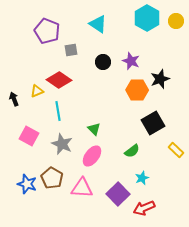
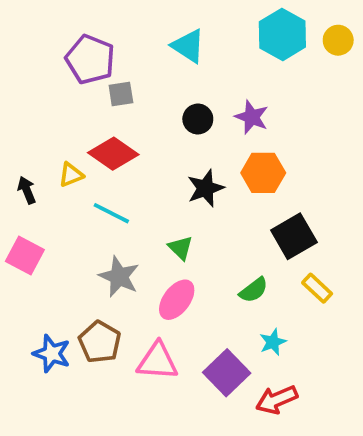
gray square: (71, 50) -> (121, 94), moved
black star: (160, 79) -> (206, 188), moved
cyan line: (58, 111) -> (111, 213), turned -54
pink square: (29, 136) -> (25, 255), moved
yellow rectangle: (176, 150) -> (317, 288), moved

